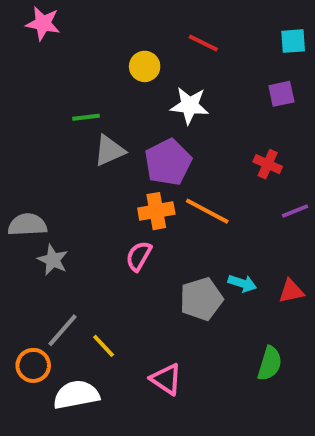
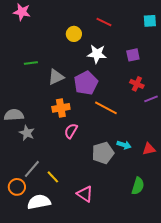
purple square: (281, 94) -> (133, 55), moved
green line: (86, 117) -> (31, 63), moved
orange cross: (156, 211) -> (61, 108), moved
purple line: (295, 211) -> (151, 99), moved

